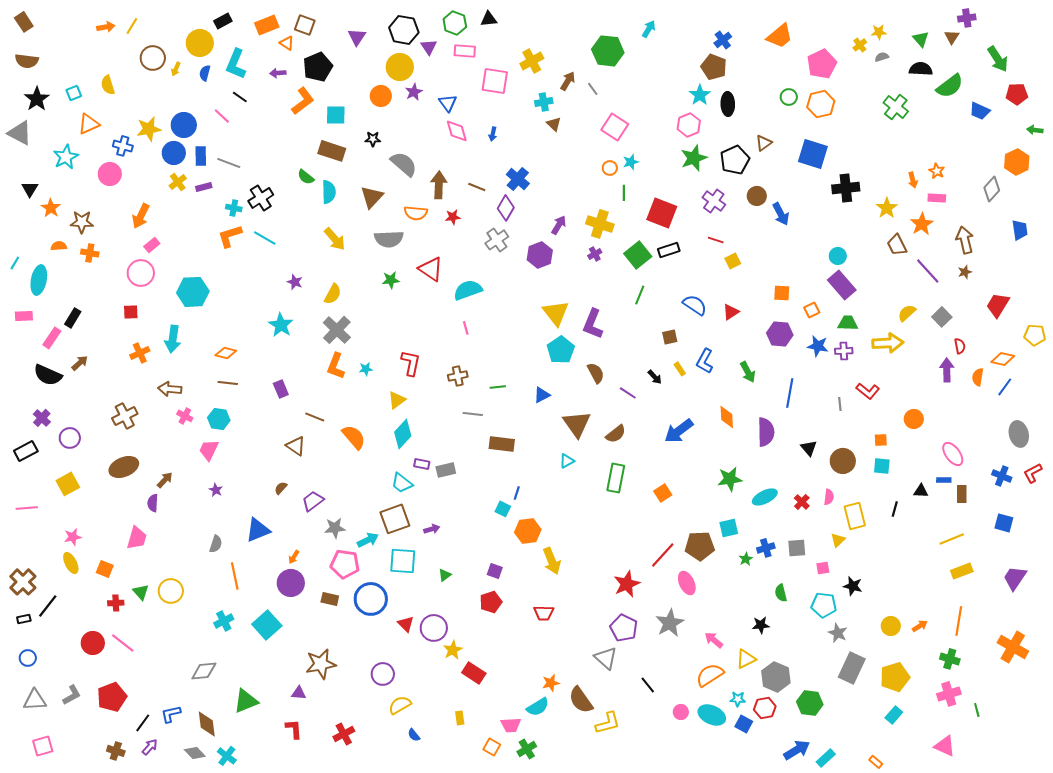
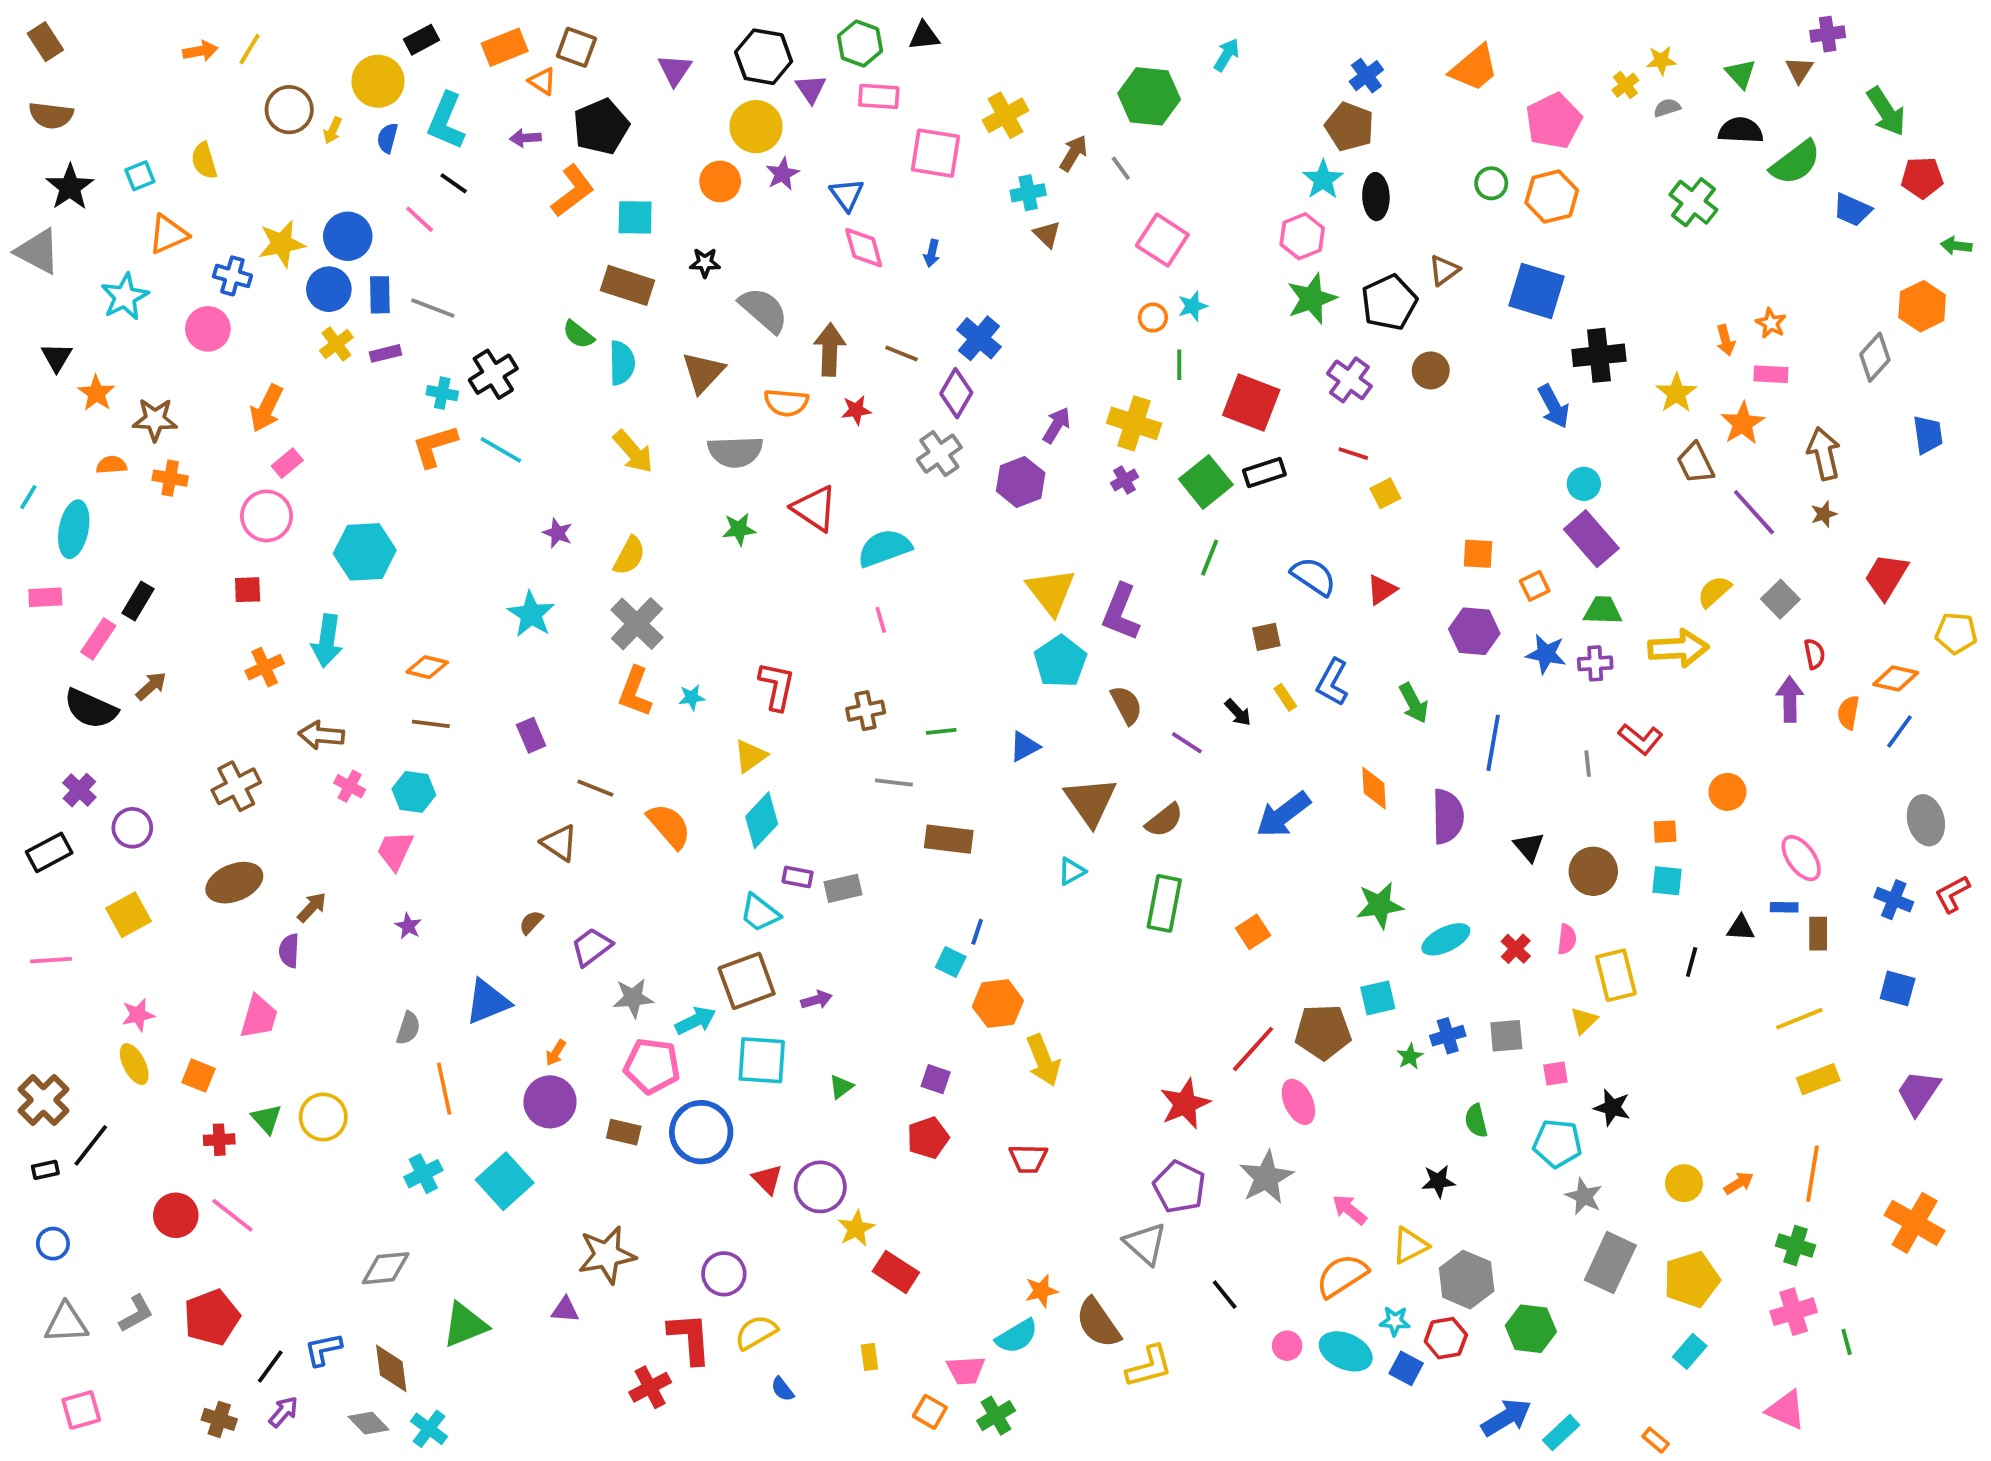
blue arrow: (781, 214) -> (1554, 406), moved
red L-shape: (294, 729) -> (690, 1338), moved, size x1.4

